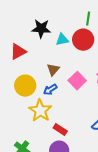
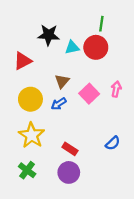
yellow star: (40, 111) -> (32, 135), moved

